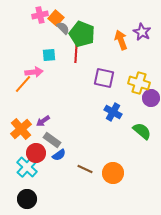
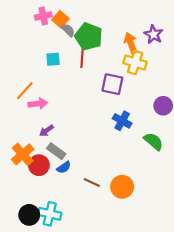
pink arrow: (34, 72) -> (38, 104), moved
yellow cross: (139, 83) -> (135, 63), moved
orange cross: (21, 129) -> (23, 154), moved
cyan cross: (27, 167) -> (50, 214), moved, turned -30

